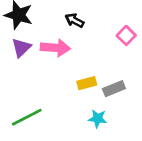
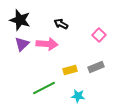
gray rectangle: (114, 89) -> (96, 67), moved
green line: (27, 117) -> (44, 88), moved

